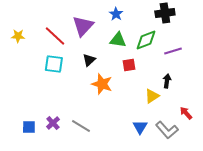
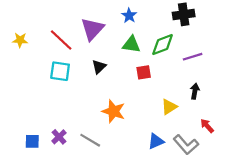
black arrow: (167, 81) -> (195, 91), moved
orange star: (102, 84) -> (114, 111), moved
blue triangle: (140, 127) -> (156, 141), turned 35

